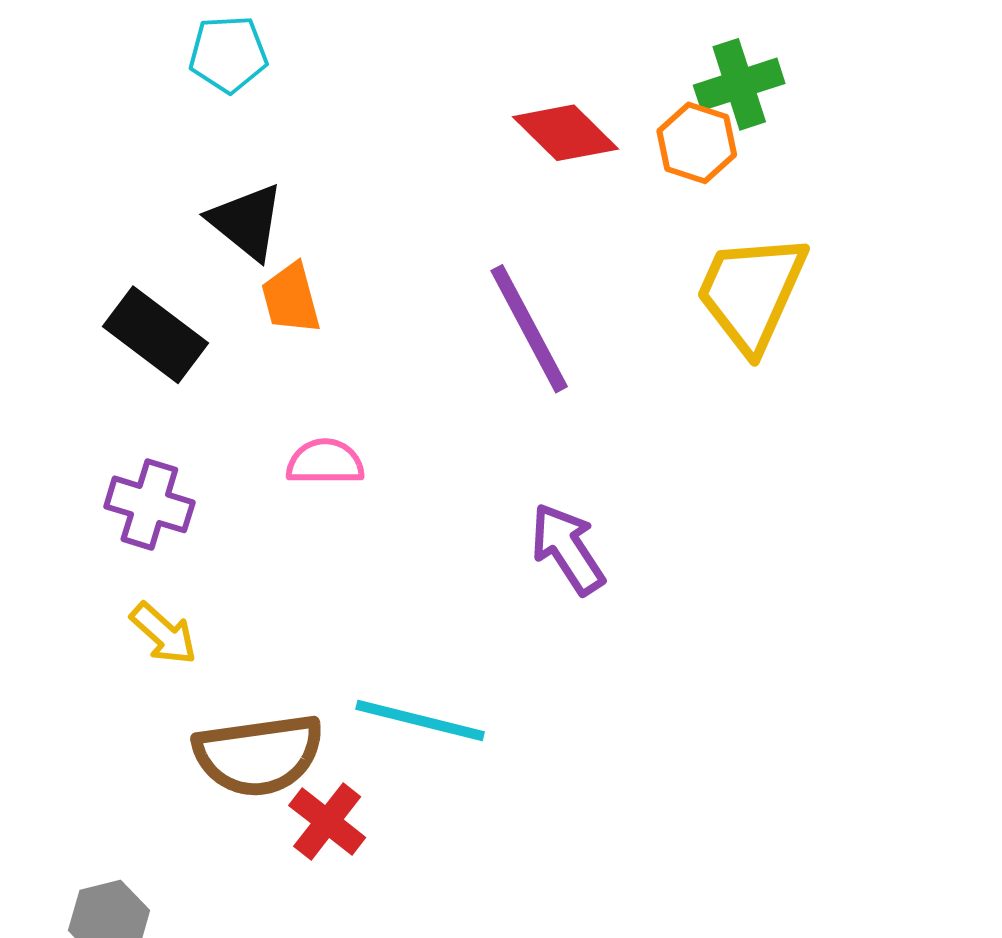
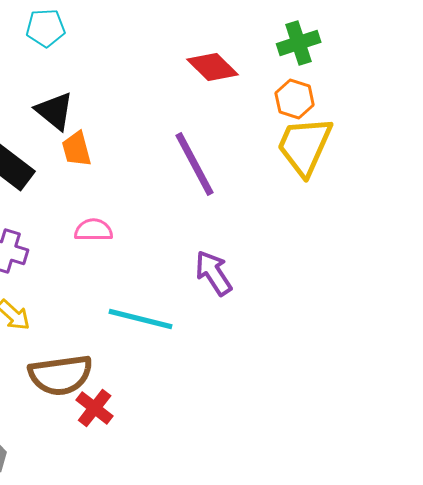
orange hexagon: (697, 143) -> (295, 99), moved
cyan line: (420, 721) -> (141, 319), moved

